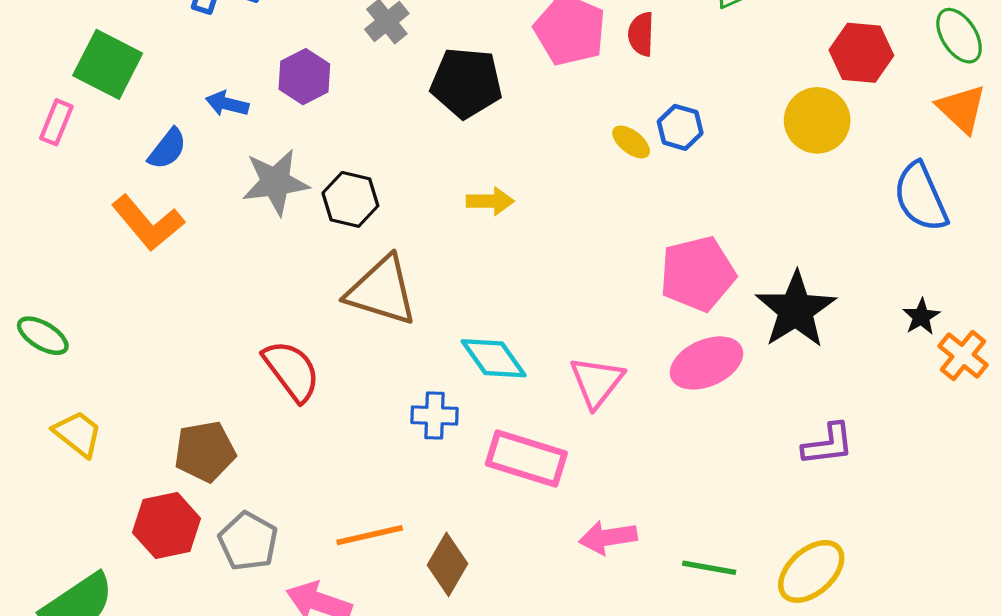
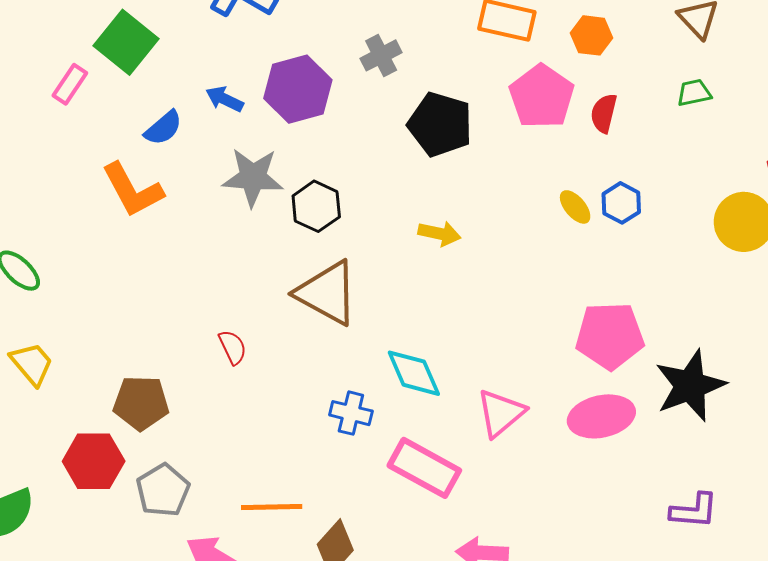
purple hexagon: (304, 77) -> (298, 89), size x1.4
red semicircle: (292, 371) -> (233, 347), size x0.6

